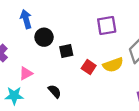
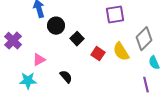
black square: (66, 51) -> (77, 39), turned -32
yellow semicircle: (113, 65) -> (121, 52), turned 78

